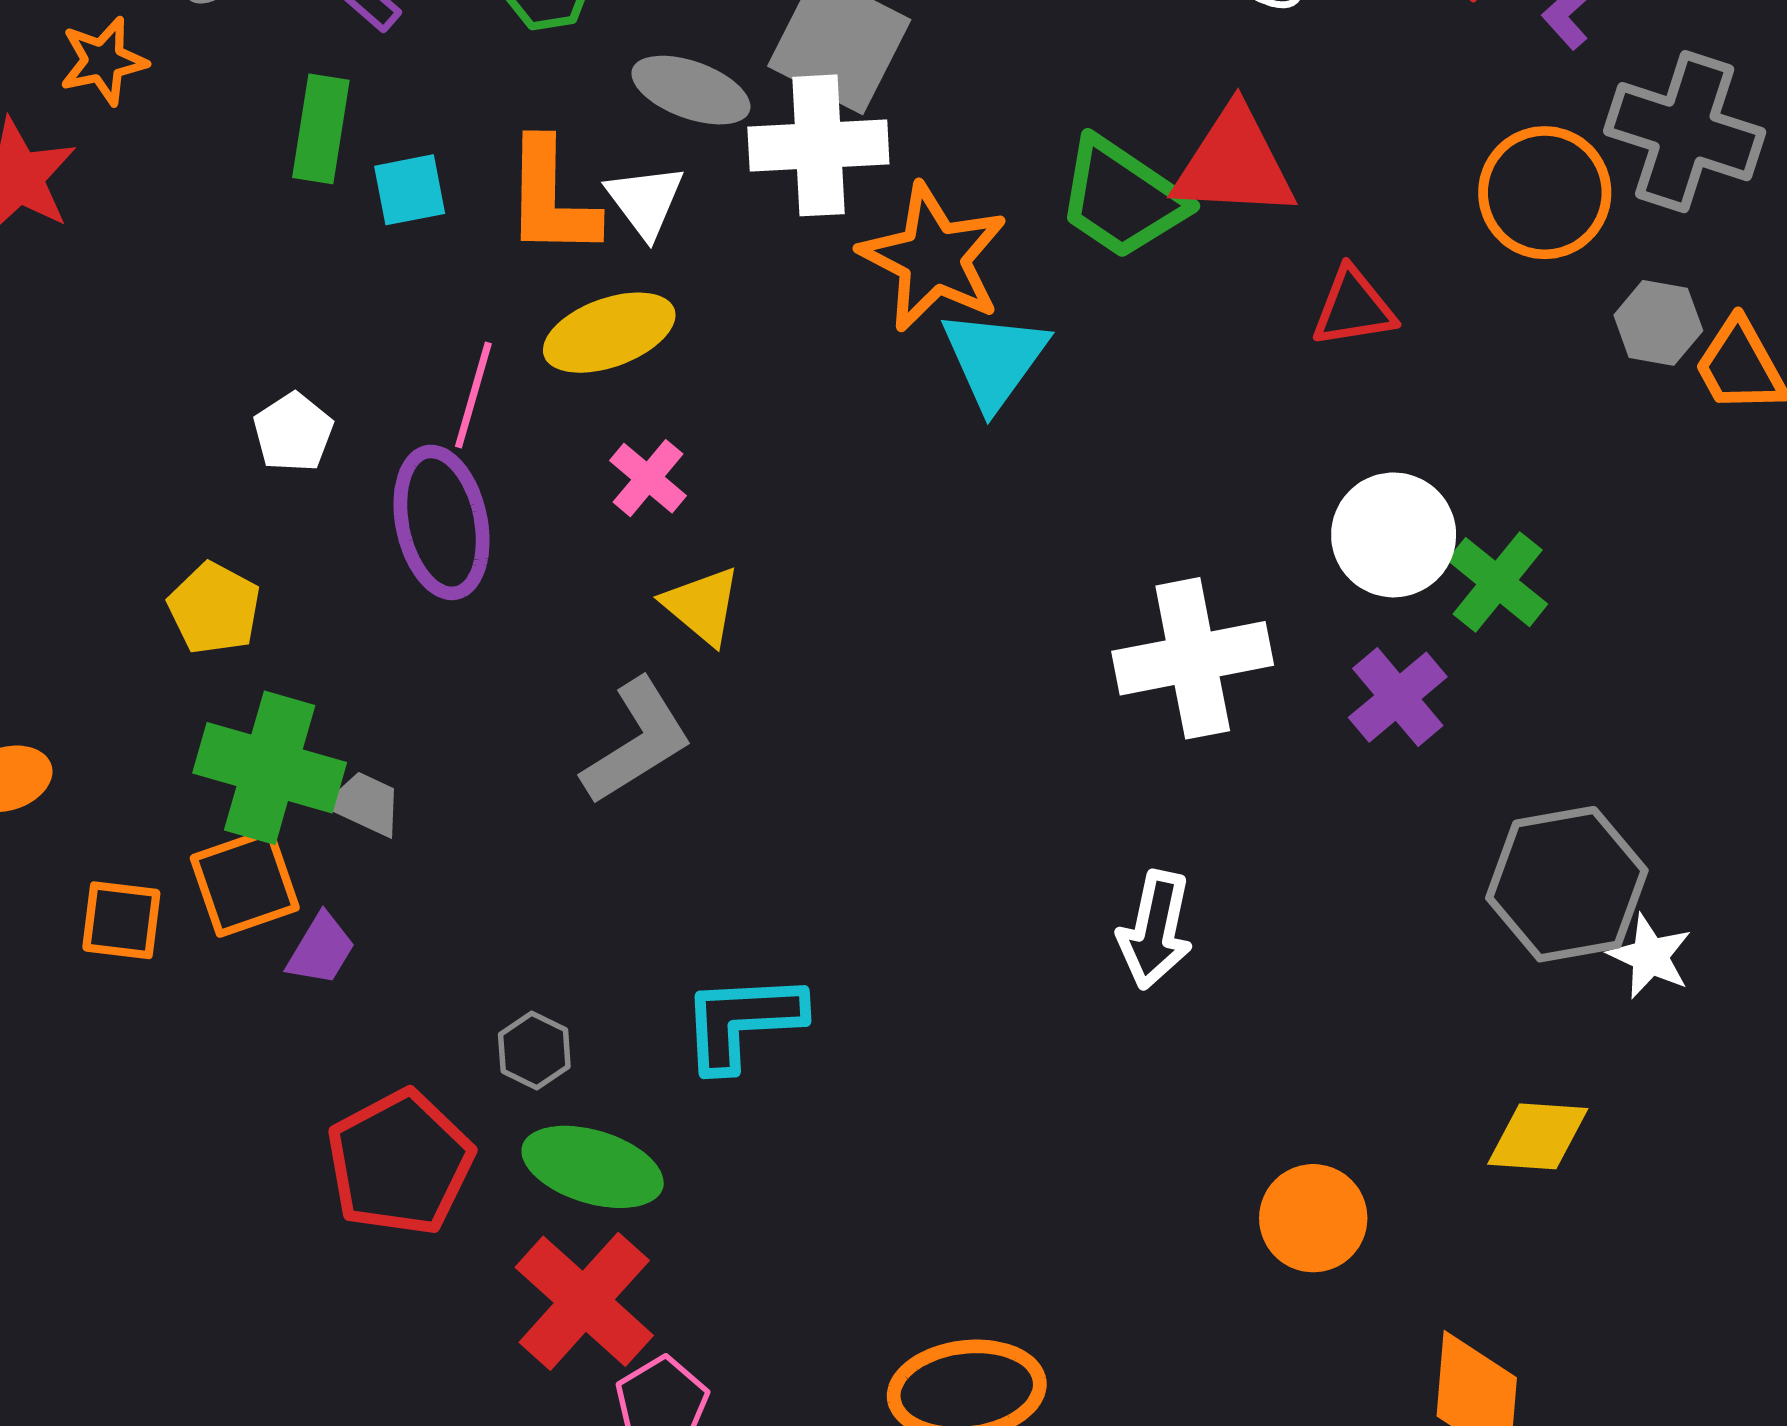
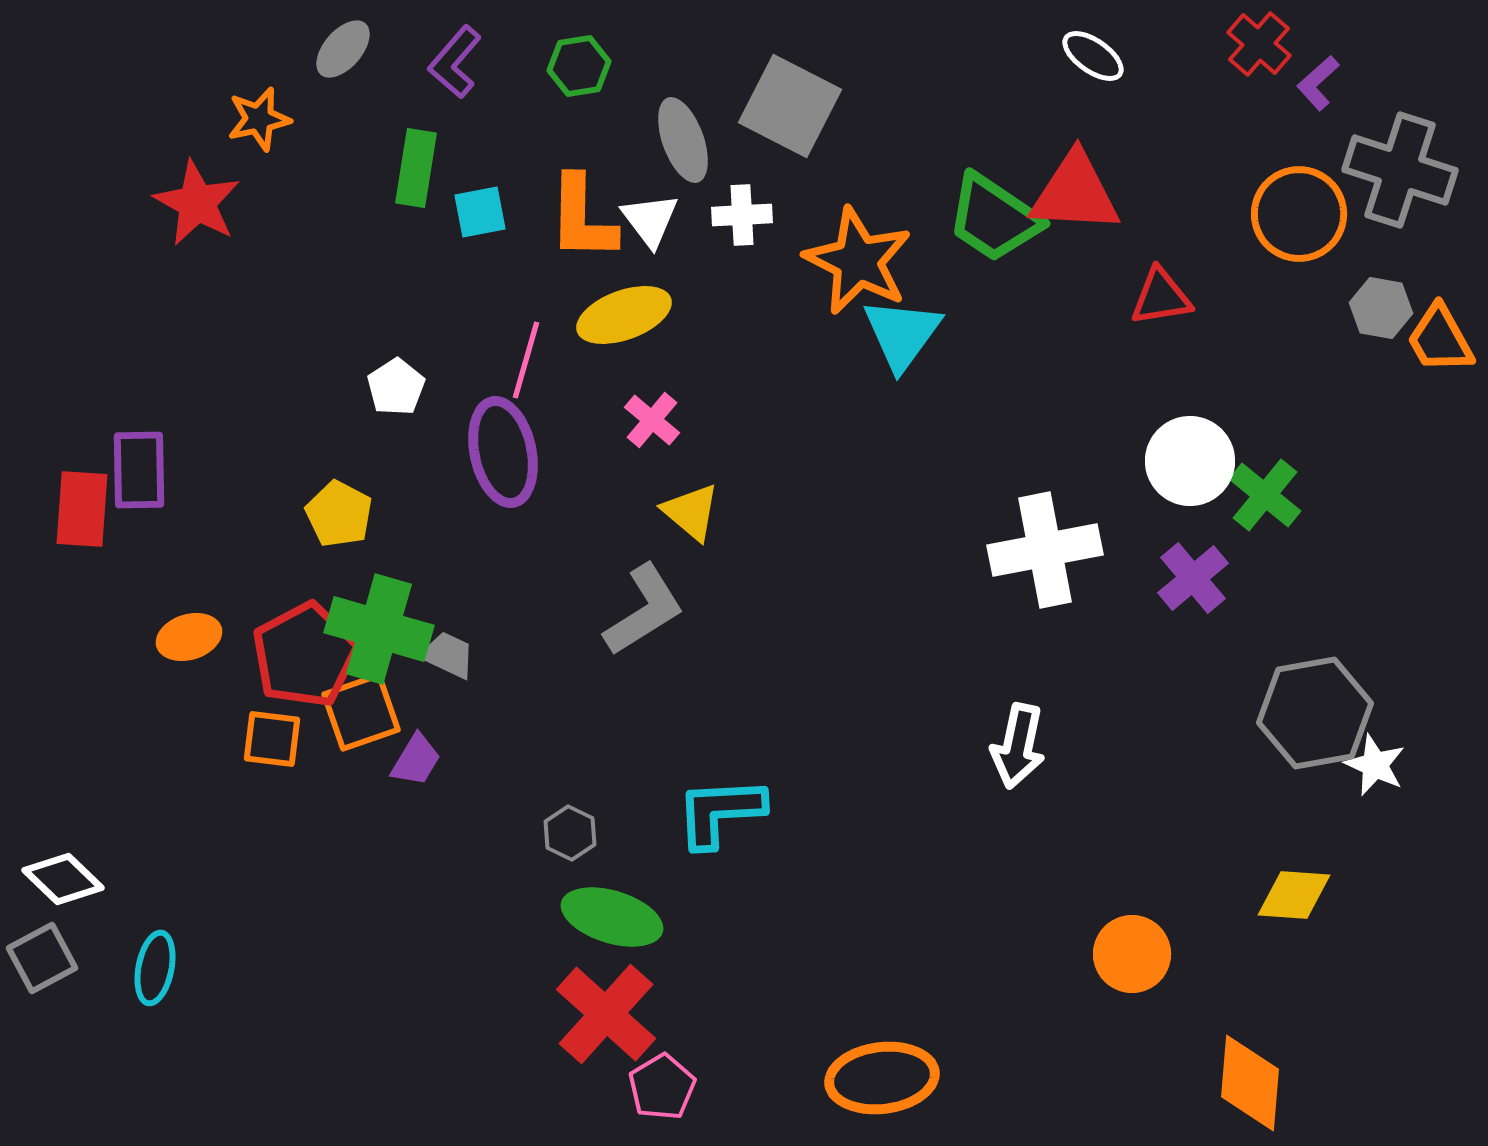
gray ellipse: (691, 90) -> (683, 140), turned 50
white cross: (818, 145) -> (742, 215), moved, size x0.6
red pentagon: (400, 1163) -> (305, 655), moved

